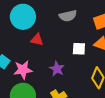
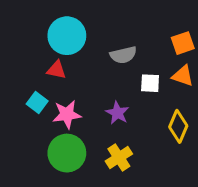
gray semicircle: (68, 16) -> (123, 55), moved
red triangle: (37, 40) -> (56, 70), moved

